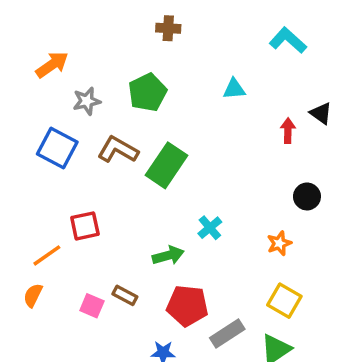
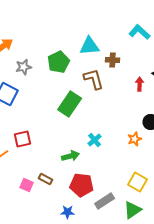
brown cross: (168, 28) -> (113, 60), moved
cyan triangle: (234, 89) -> (90, 46), moved, size x1.5
brown L-shape: (118, 150) -> (94, 79), moved, turned 45
orange star: (279, 243) -> (135, 139), moved

